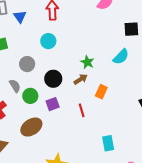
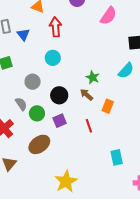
brown arrow: (81, 79) -> (87, 95), turned -104

